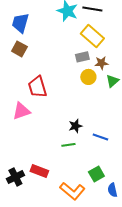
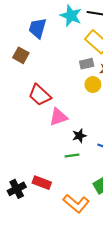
blue trapezoid: (20, 23) -> (38, 28), moved
red trapezoid: (37, 87) -> (40, 95), turned -30
pink triangle: (21, 111) -> (58, 117), moved

